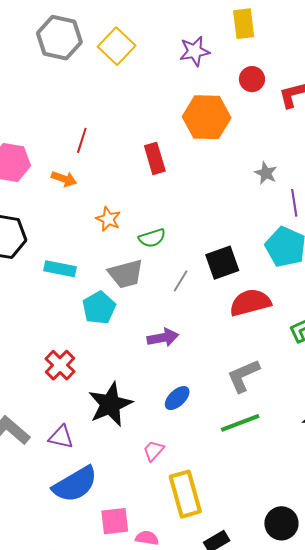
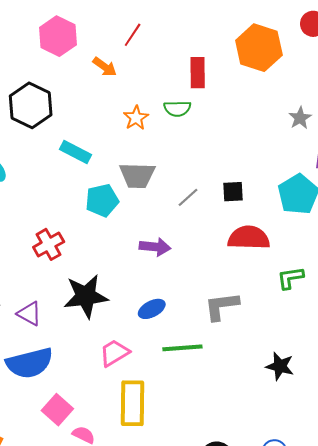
green semicircle: (152, 238) -> (177, 109), moved
black square: (222, 263) -> (233, 192), size x0.7
green line: (240, 423) -> (182, 348), moved
pink trapezoid: (154, 451) -> (114, 353), size x1.4
pink square: (115, 521) -> (57, 410), turned 32

